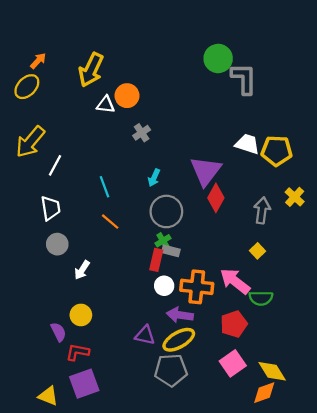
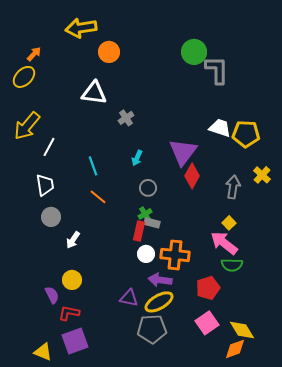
yellow arrow: (91, 70) -> (81, 28), moved, turned 56
orange circle: (127, 96) -> (109, 52), moved
white triangle: (106, 105) -> (94, 93), size x1.5
gray circle: (166, 211) -> (148, 188), size x0.6
pink arrow: (235, 281) -> (224, 243), moved

